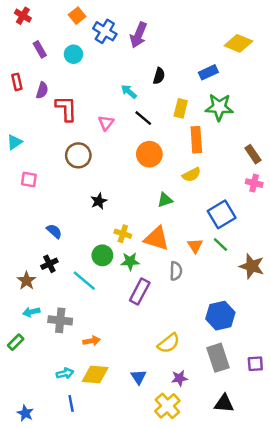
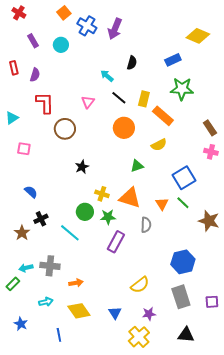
red L-shape: (66, 108) -> (45, 103), moved
yellow rectangle: (181, 108) -> (144, 99), moved
orange rectangle: (196, 140) -> (163, 116), turned -45
blue semicircle: (54, 231) -> (31, 192), moved
cyan arrow: (31, 312) -> (26, 268), moved
cyan arrow: (65, 373) -> (46, 302), moved
yellow diamond: (95, 375) -> (79, 311), turned 50
blue star: (25, 413) -> (21, 324), moved

